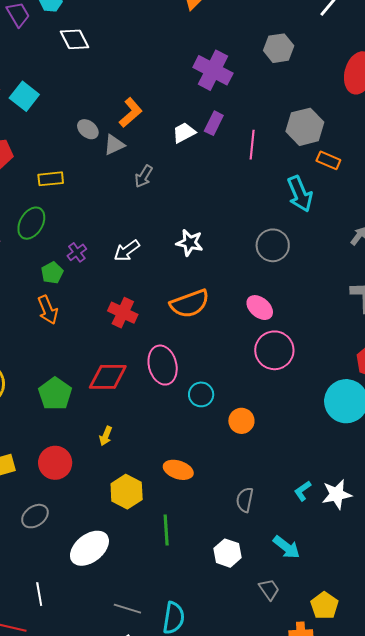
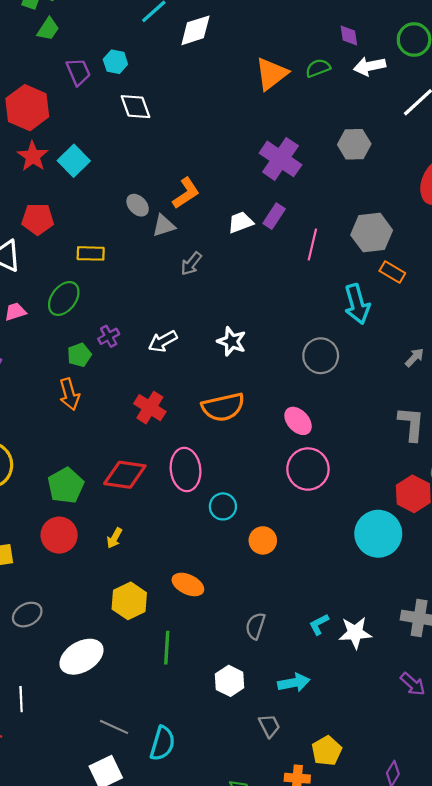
red circle: (55, 463) -> (59, 535), moved
cyan arrow: (286, 547) -> (294, 683), turned -56

